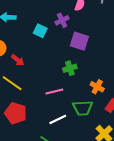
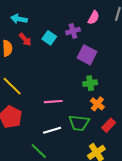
red arrow: (18, 60) -> (25, 39), moved
green cross: (70, 68) -> (90, 83), moved

